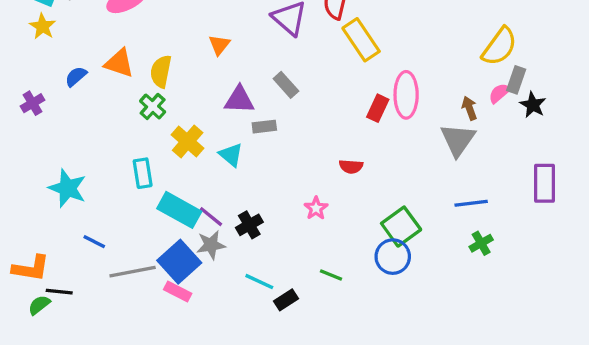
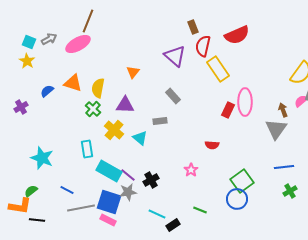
purple triangle: (239, 100) -> (125, 105), moved
blue line: (94, 242) -> (67, 190), moved
blue square: (179, 262) -> (109, 202), turned -30
green semicircle: (39, 305) -> (31, 191), moved

